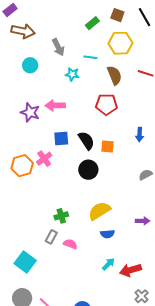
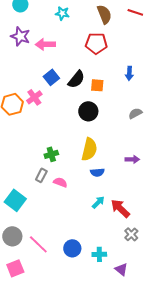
purple star: (30, 112) -> (20, 36), moved
blue square: (61, 139) -> (51, 77), turned -35
black semicircle: (86, 141) -> (76, 79), turned 72
black circle: (88, 170) -> (88, 111), moved
yellow semicircle: (99, 211) -> (89, 149), turned 135
red arrow: (131, 270) -> (120, 208), turned 60

